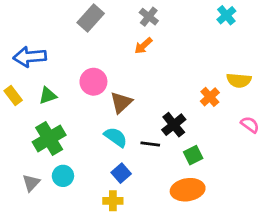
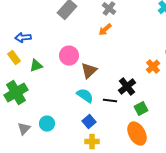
blue arrow: (30, 57) -> (23, 38), size x0.7
yellow rectangle: (13, 96) -> (14, 58), moved
green cross: (49, 138) -> (16, 93), moved
orange ellipse: (188, 190) -> (137, 134), turned 70
yellow cross: (113, 201) -> (92, 142), moved

